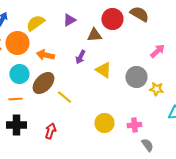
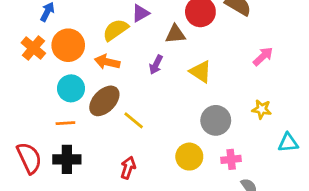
yellow semicircle: (35, 23) -> (116, 30), moved
yellow triangle: (103, 70) -> (200, 72), moved
gray circle: (136, 77) -> (216, 120), moved
red arrow: (50, 131) -> (128, 168), moved

